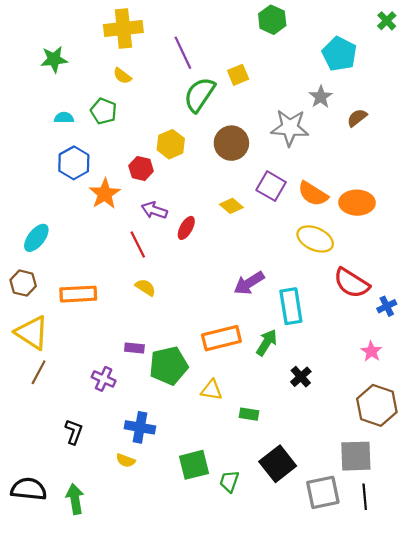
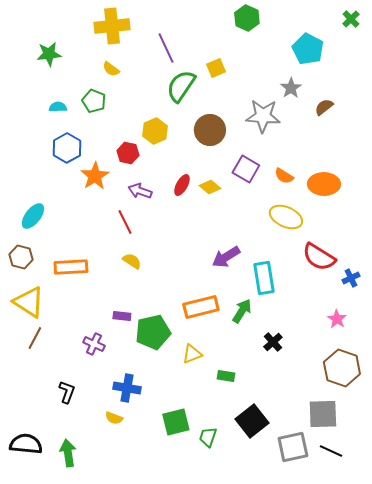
orange semicircle: (313, 194) -> (284, 176), size x0.7
red ellipse: (186, 228) -> (182, 185), moved
yellow triangle: (212, 390) -> (192, 354), turned -30
black line: (365, 497) -> (331, 451), turned -60

